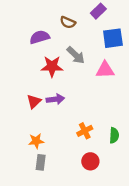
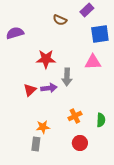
purple semicircle: (40, 37) -> (15, 33), moved
gray arrow: (76, 55) -> (67, 77), moved, turned 48
orange star: (36, 141) -> (43, 127), moved

